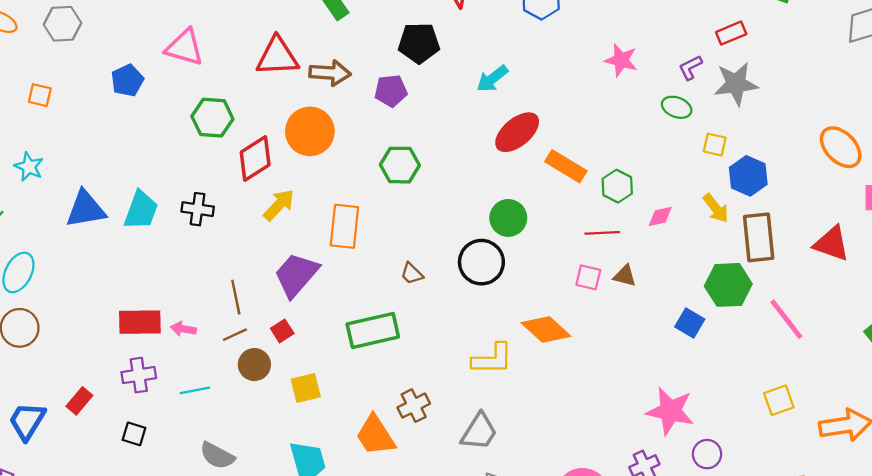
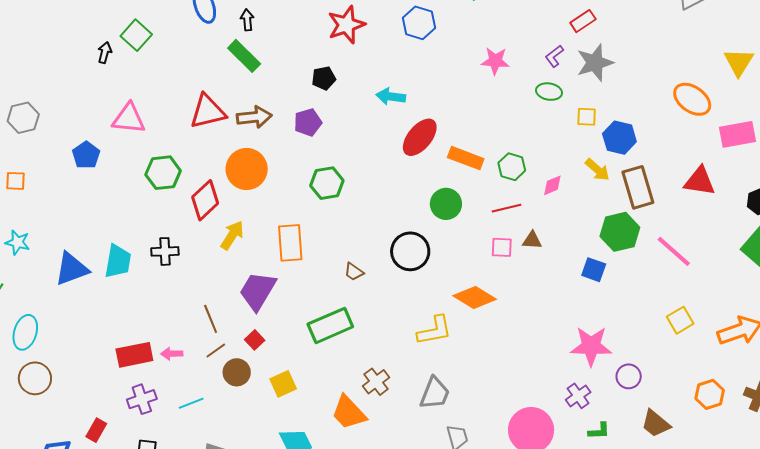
black pentagon: (419, 43) -> (324, 78), size x0.7
cyan arrow: (492, 79) -> (391, 96), turned 56
green circle: (508, 218) -> (446, 204), moved

